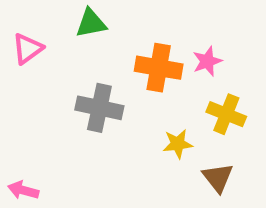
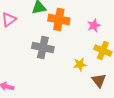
orange cross: (159, 68) -> (59, 19), moved

